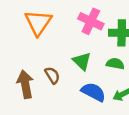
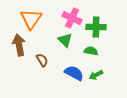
green triangle: (82, 61) -> (65, 40), moved
brown arrow: (25, 84) -> (19, 45), moved

